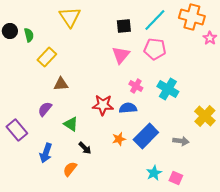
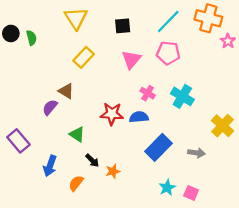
black square: (124, 26) -> (123, 26), moved
yellow rectangle: (47, 57) -> (84, 57), moved
brown triangle: (61, 84) -> (66, 91), turned 35
purple semicircle: (45, 109) -> (50, 107), moved
orange star: (119, 139) -> (113, 171), moved

